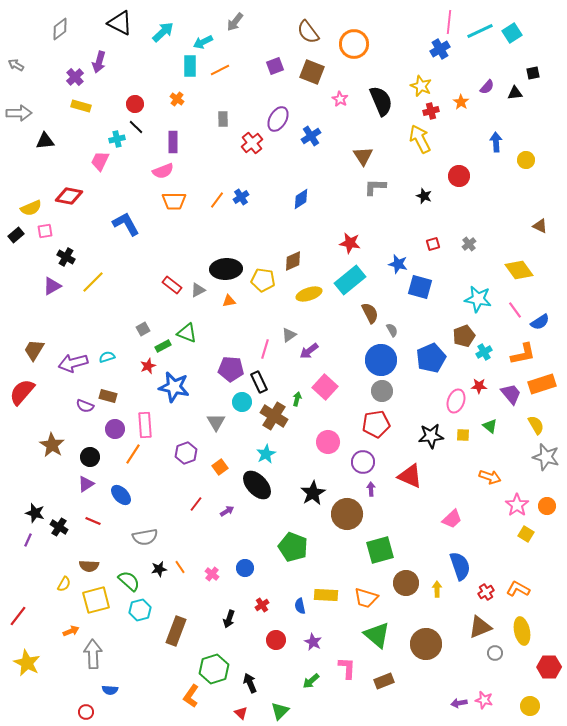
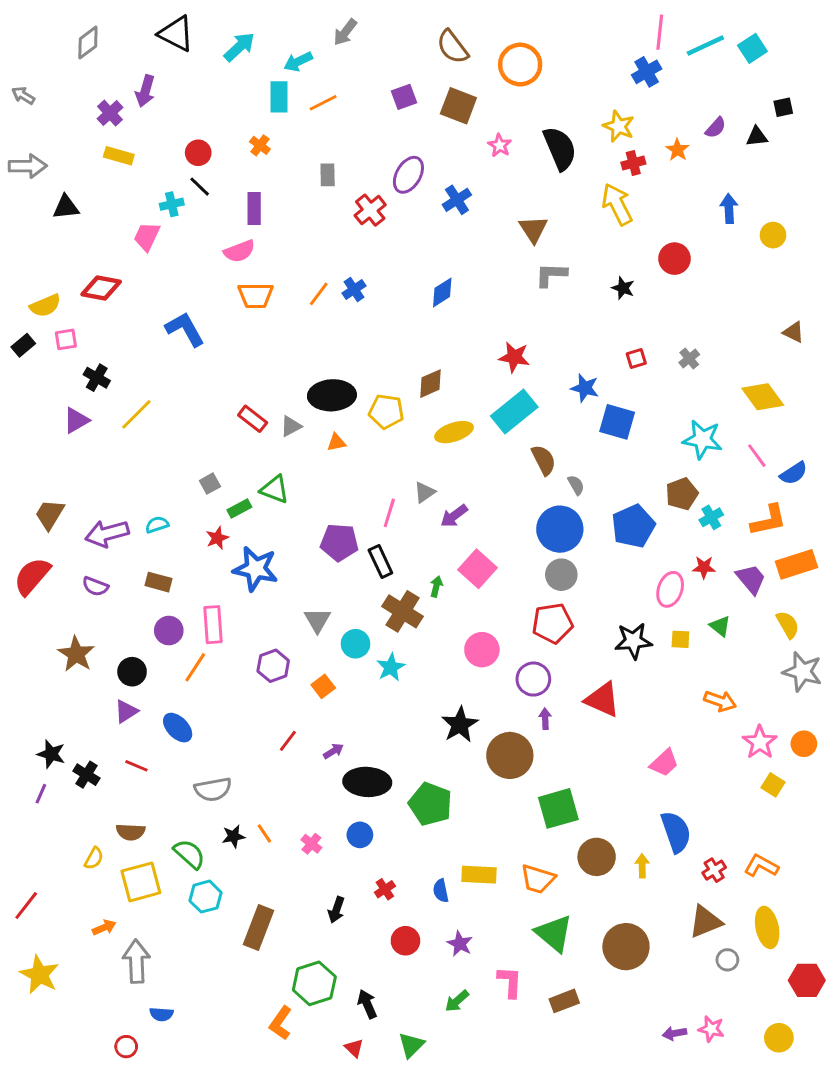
cyan circle: (242, 402) -> (355, 644), moved
purple semicircle: (85, 406) -> (95, 586), moved
black ellipse: (257, 485) -> (367, 782), moved, turned -44

